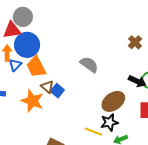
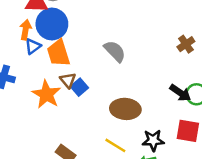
gray semicircle: (89, 65) -> (115, 51), moved
brown ellipse: (113, 101) -> (125, 109), moved, turned 30
black star: (109, 122) -> (153, 140), moved

